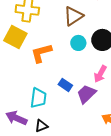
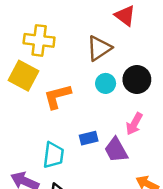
blue rectangle: (65, 85) -> (89, 138), turned -48
purple trapezoid: (86, 94) -> (116, 150), turned -75

